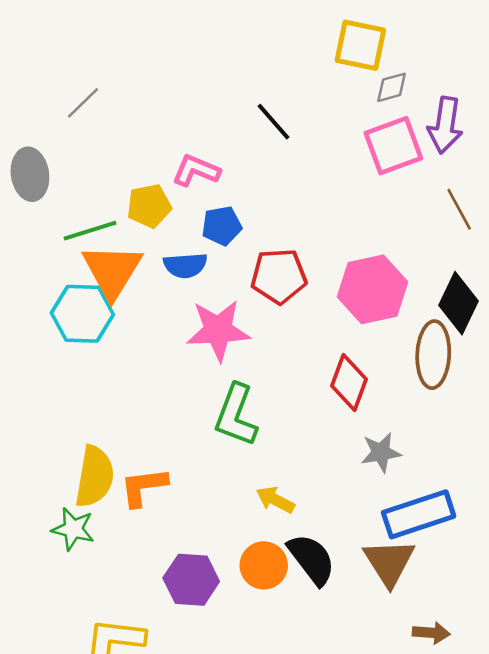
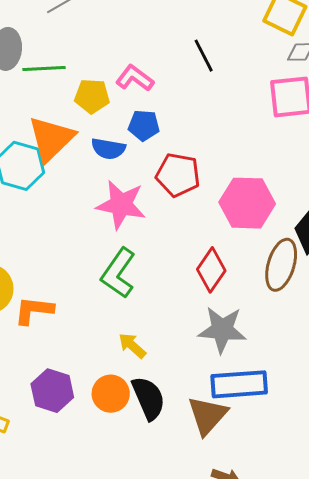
green line: (90, 231) -> (44, 69), moved
gray star: (381, 452) -> (222, 330), size x1.5

